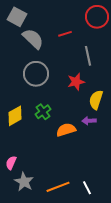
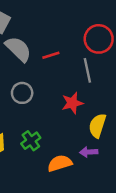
red circle: (97, 17) -> (99, 39), moved
red line: (65, 34) -> (51, 55), moved
gray circle: (36, 74) -> (22, 93), size x0.7

